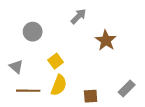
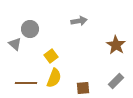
gray arrow: (79, 16) -> (79, 21), moved, turned 35
brown star: (106, 40) -> (116, 45), moved
gray triangle: (16, 67) -> (15, 44), moved

